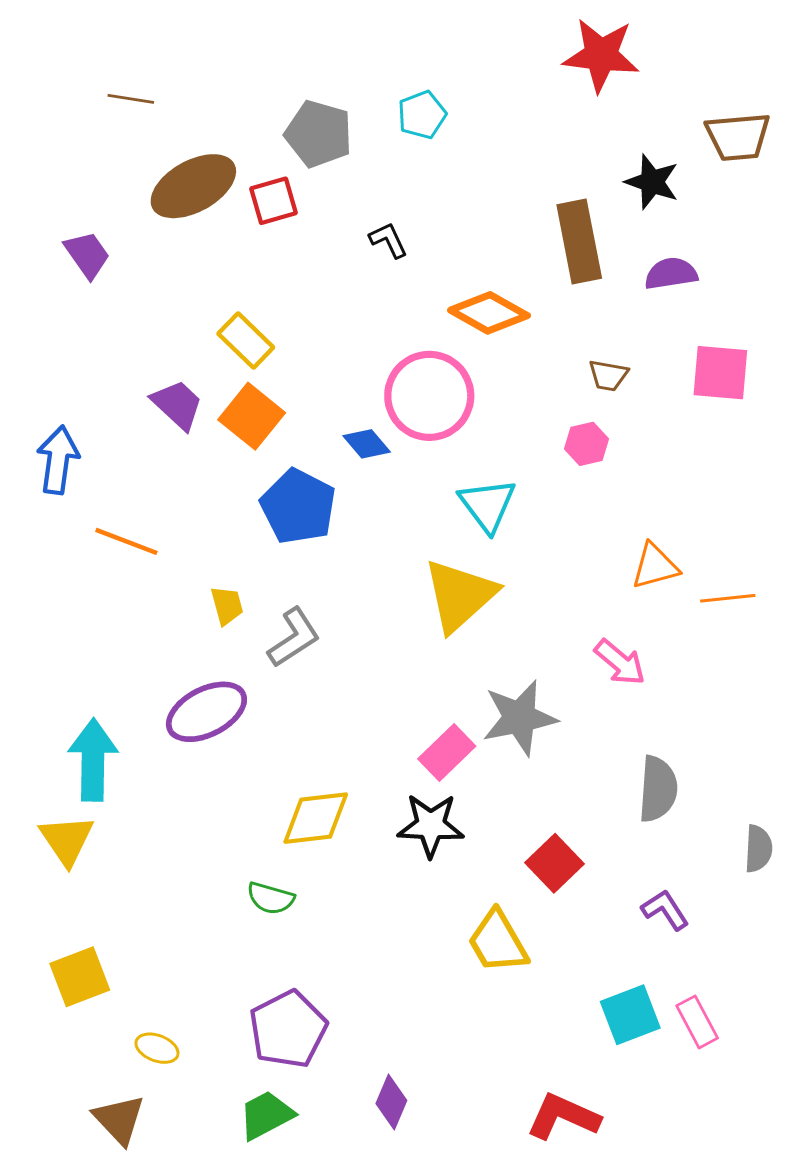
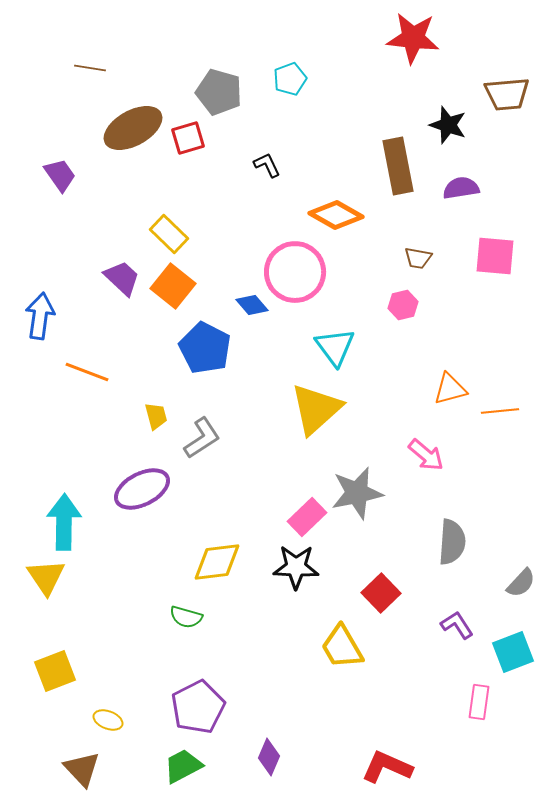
gray semicircle: (758, 849) -> (521, 583), turned 40
cyan square: (630, 1015) -> (513, 652), moved
pink rectangle: (697, 1022) -> (479, 702), turned 36

